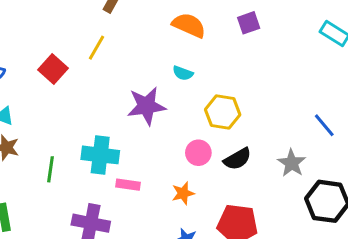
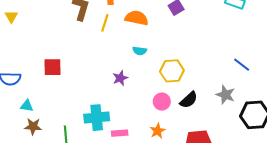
yellow line: (96, 48) -> (105, 23), moved
red square: (53, 69) -> (52, 67), turned -30
purple star: (146, 106) -> (120, 78), size x0.6

